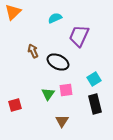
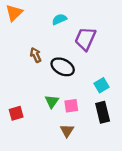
pink square: (66, 90) -> (71, 106), moved

